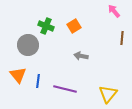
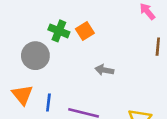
orange square: (74, 26) -> (85, 31), moved

